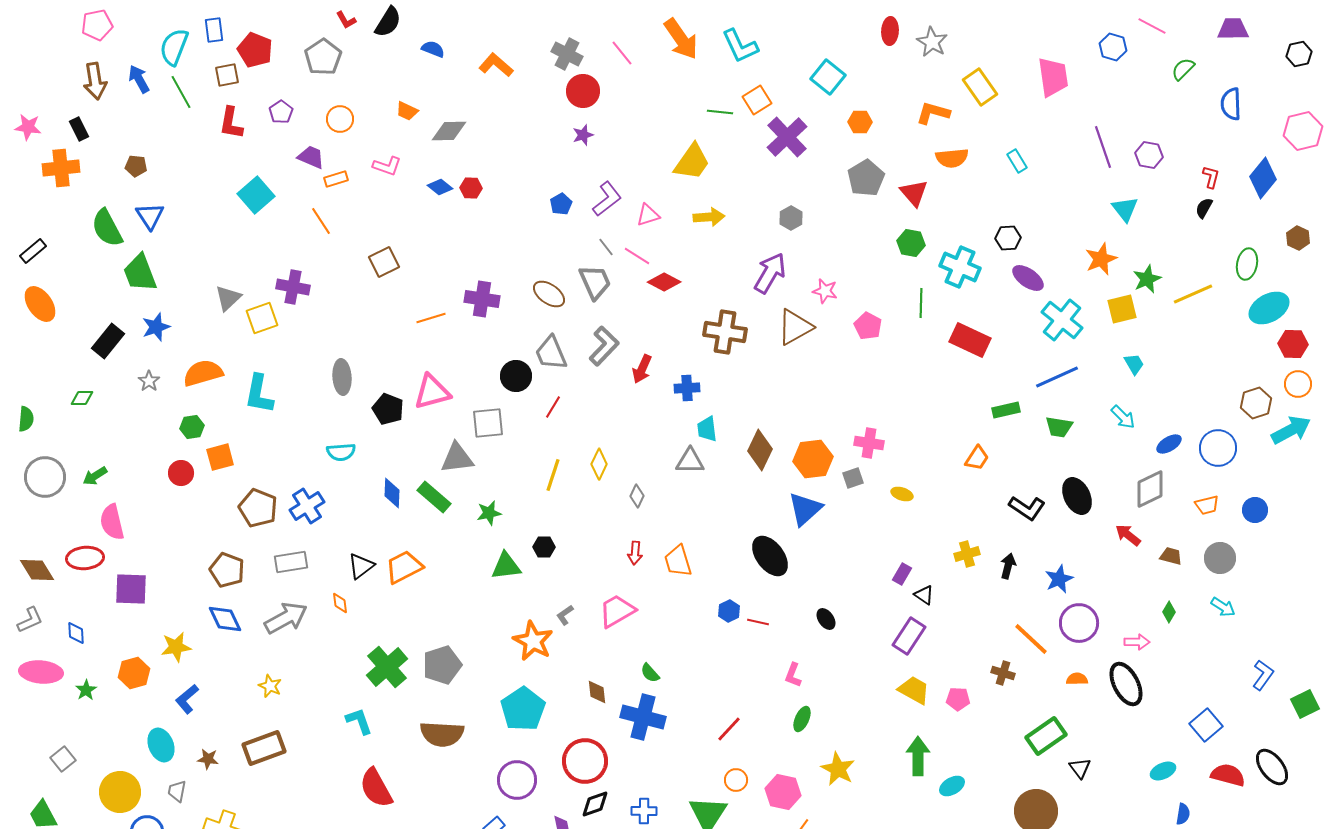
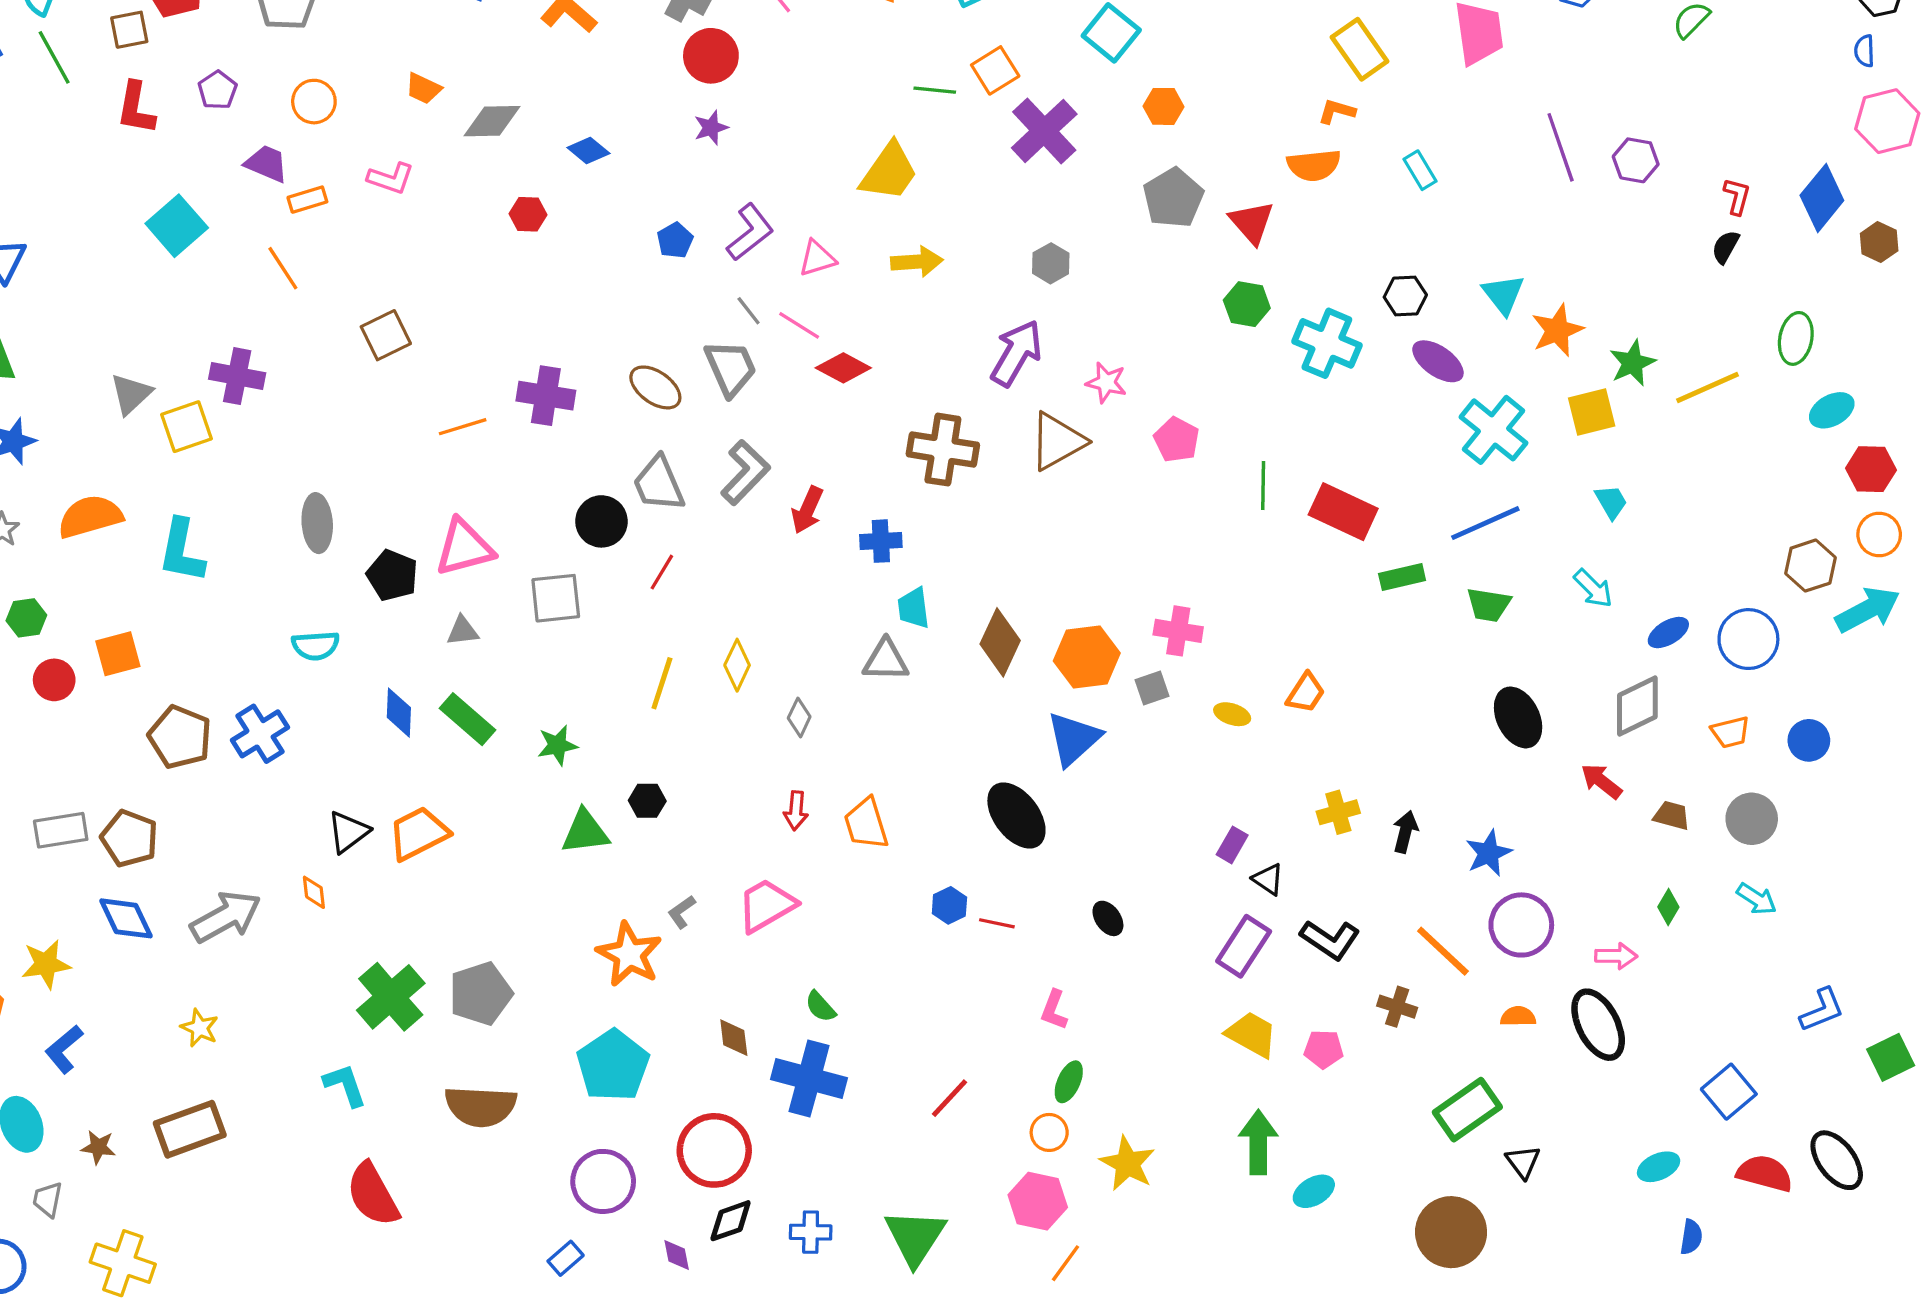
blue semicircle: (1231, 104) -> (1864, 51), moved, size x0.6
orange L-shape: (933, 113) -> (1337, 111), moved, size x0.7
blue diamond: (440, 187) -> (588, 151), moved
cyan triangle: (1125, 209) -> (1503, 294), moved
brown hexagon: (1298, 238) -> (1879, 242), moved
green line: (921, 303) -> (1263, 485), moved
cyan ellipse: (1269, 308) -> (1832, 410), size x0.7
red rectangle: (970, 340) -> (1343, 512), moved
green hexagon: (192, 427) -> (26, 618), moved
gray triangle: (457, 458) -> (463, 631), moved, size x0.6
orange trapezoid: (977, 458) -> (1306, 693), moved
black L-shape: (1027, 508) -> (1330, 940), moved
gray rectangle: (291, 562) -> (61, 830), moved
blue L-shape: (1263, 675) -> (1822, 1010), turned 32
orange circle: (736, 780) -> (1049, 1132), moved

